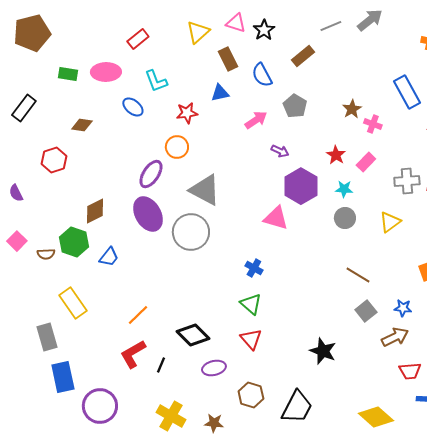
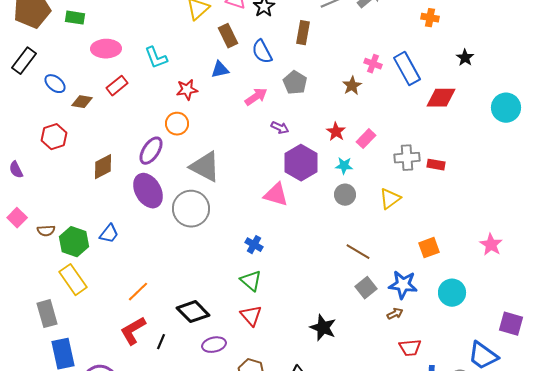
red rectangle: (138, 39) -> (117, 86), moved
brown rectangle: (303, 56) -> (303, 33), turned -40
green rectangle: (68, 74) -> (75, 18), moved
blue ellipse: (133, 107) -> (55, 84), moved
black rectangle: (24, 108) -> (24, 61), moved
pink cross: (373, 124) -> (373, 64), moved
brown diamond: (95, 211) -> (103, 167), moved
green hexagon: (74, 242) -> (74, 242), moved
blue star: (403, 308) -> (403, 285), size x1.6
brown arrow: (395, 337) -> (395, 314), size x0.6

